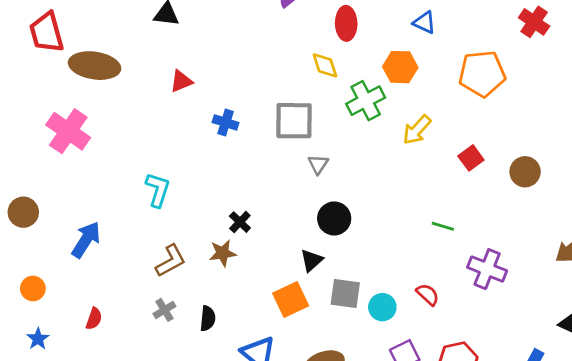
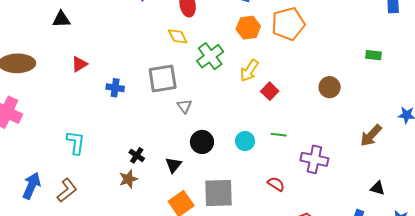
orange hexagon: (400, 67) -> (248, 28), moved
red square: (471, 158) -> (270, 91), moved
black triangle: (312, 260) -> (173, 165), moved
brown L-shape: (171, 261) -> (67, 190), moved
gray square: (345, 294) -> (218, 193), size x1.4
cyan circle: (382, 307) -> (245, 141), moved

